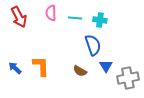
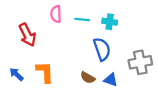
red arrow: (19, 17) -> (27, 35), moved
blue triangle: (106, 66) -> (111, 80), moved, turned -40
gray cross: (128, 78) -> (140, 62), moved

